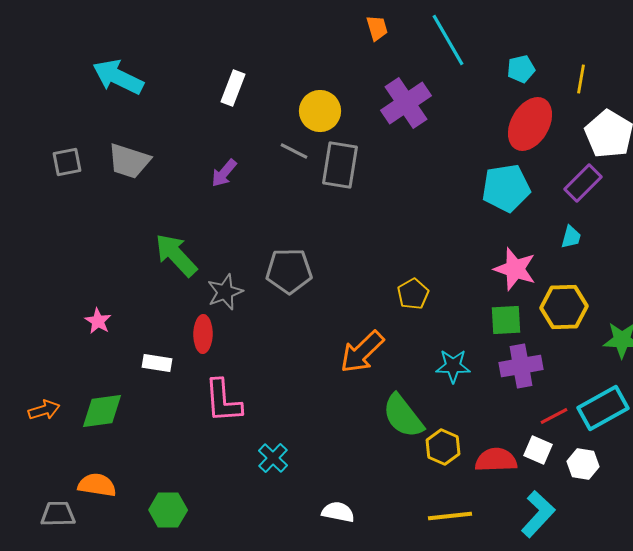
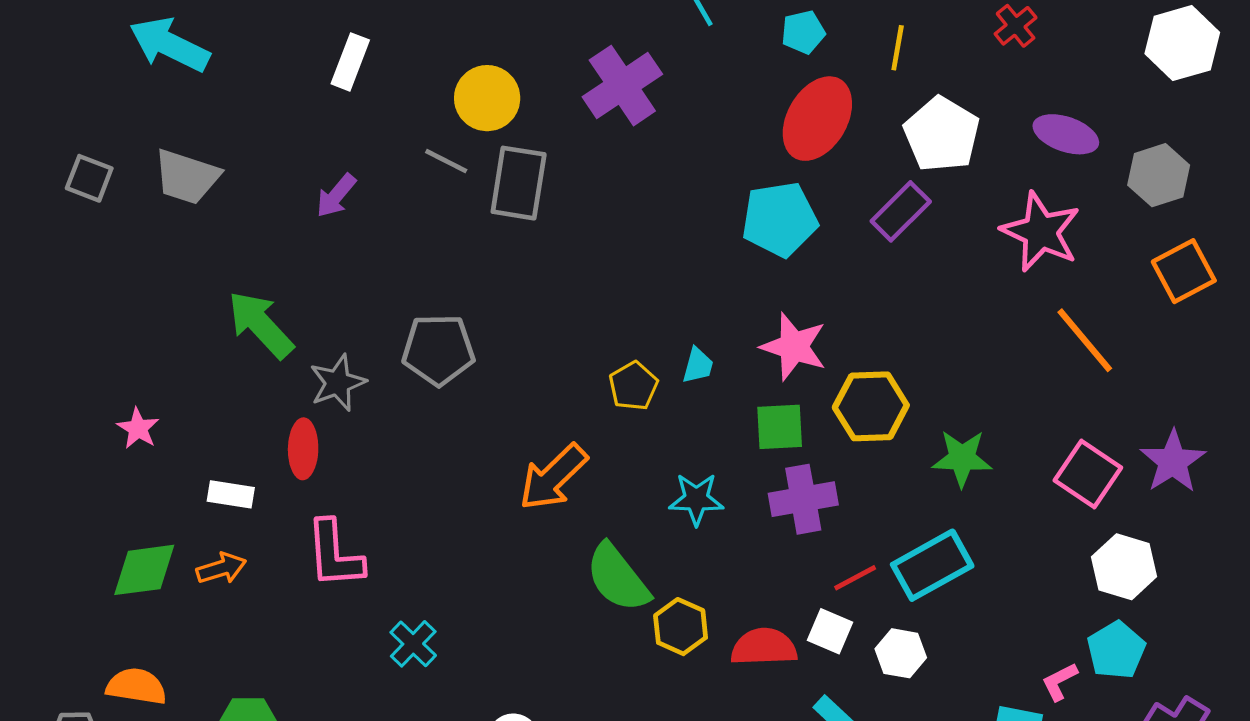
gray square: (67, 162) -> (89, 178), turned 32
cyan trapezoid: (571, 237) -> (698, 365), moved
orange arrow: (44, 410) -> (221, 568), moved

